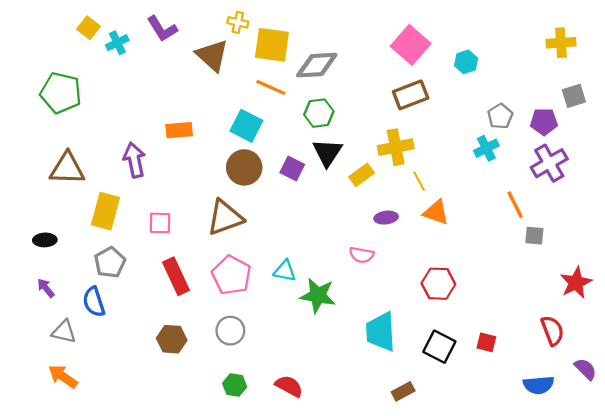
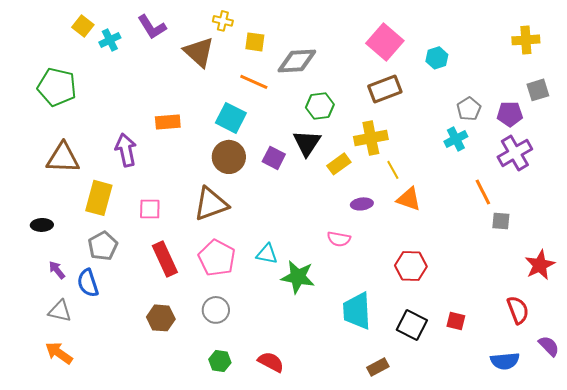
yellow square: (272, 45) -> (255, 42), size x0.6
green hexagon: (319, 113) -> (320, 106), moved
purple arrow: (46, 288) -> (57, 270), moved

